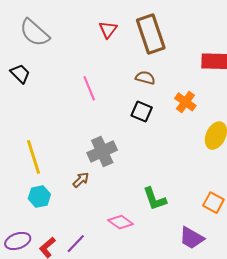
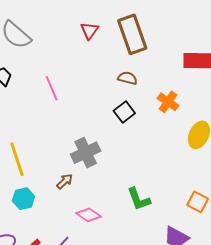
pink line: (89, 88) -> (52, 88), moved
black square: (142, 111) -> (124, 112), turned 30
pink diamond: (121, 222) -> (89, 215), moved

